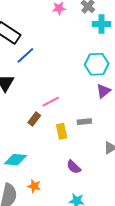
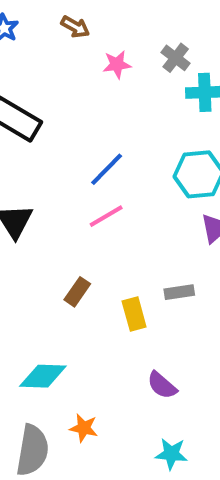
blue line: (25, 55) -> (107, 169), moved
pink line: (51, 102) -> (106, 216), moved

